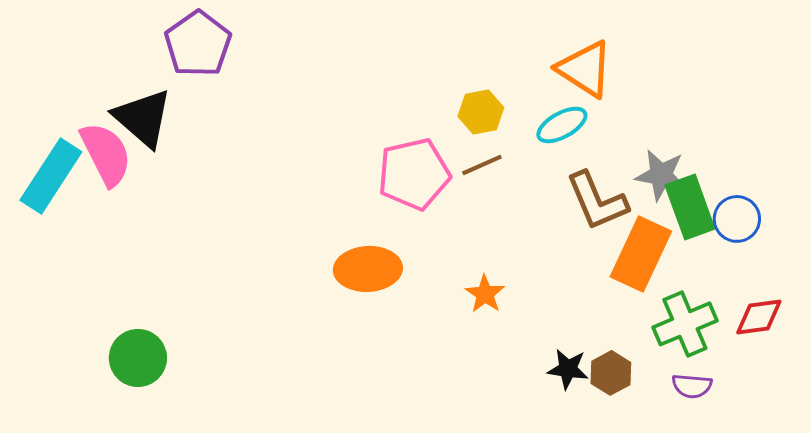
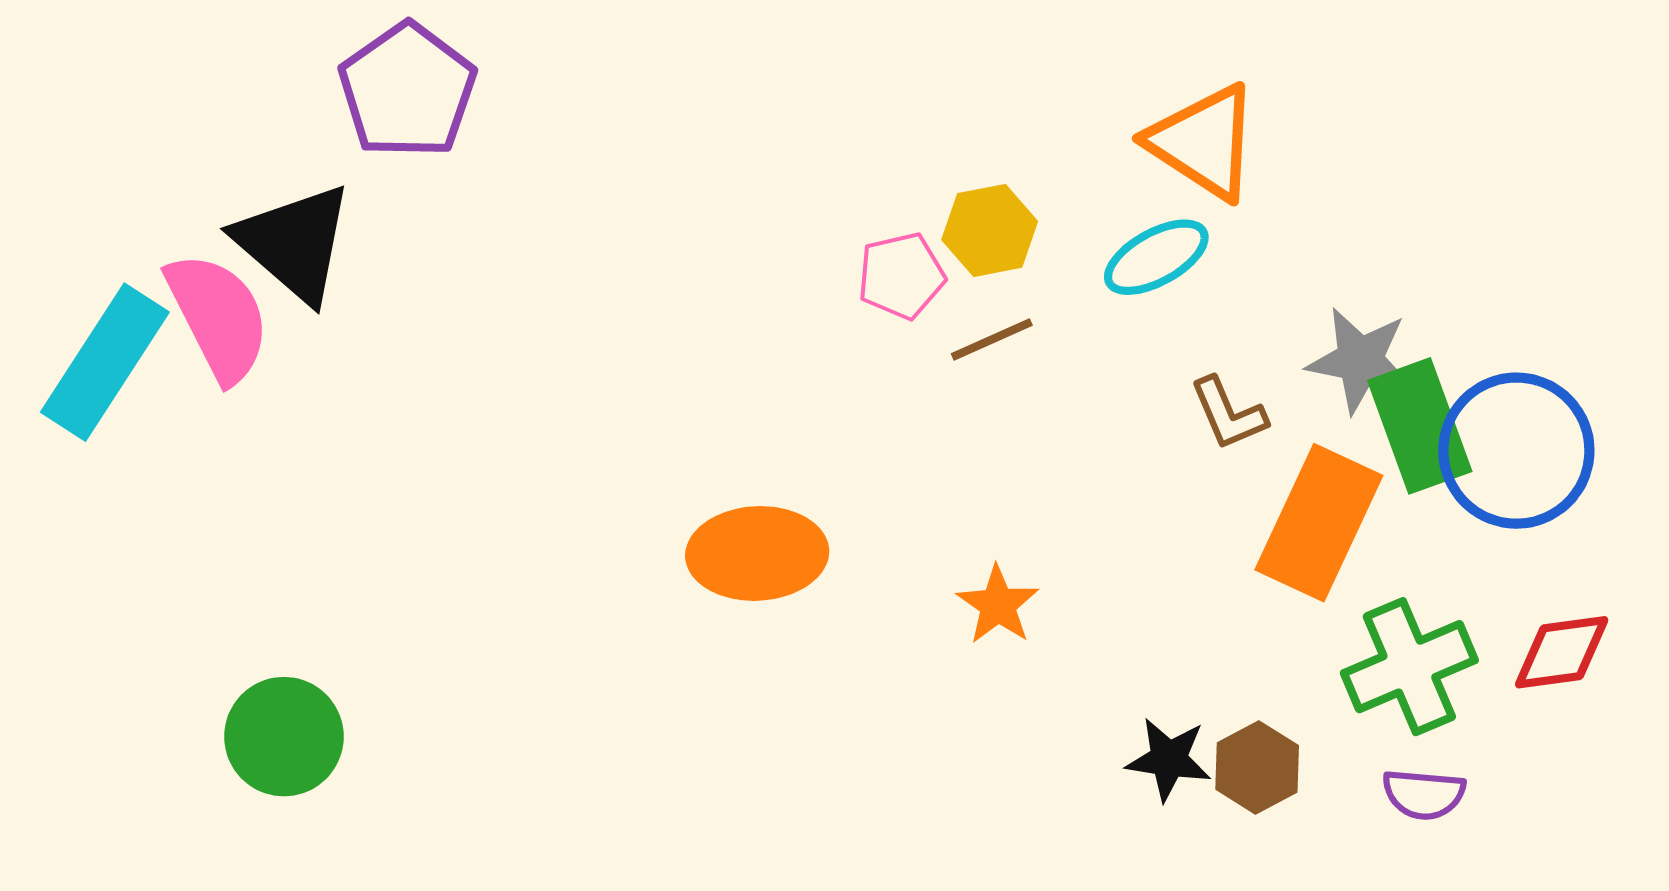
pink pentagon: (414, 174) -> (901, 276), moved, size x0.6
brown L-shape: (597, 201) -> (1228, 414), size x0.6
blue circle: (737, 219) -> (1516, 451), size x1.6

